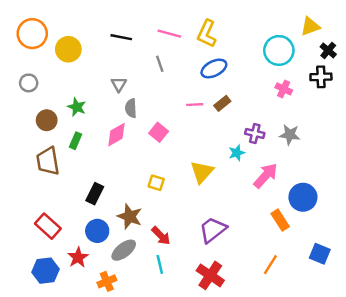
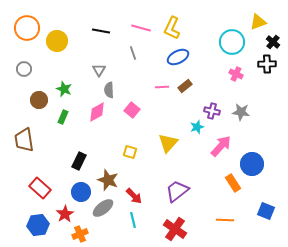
brown trapezoid: (48, 161) -> (24, 140), moved
orange line: (270, 265) -> (225, 220), turned 60
orange cross: (107, 281) -> (80, 234), moved

